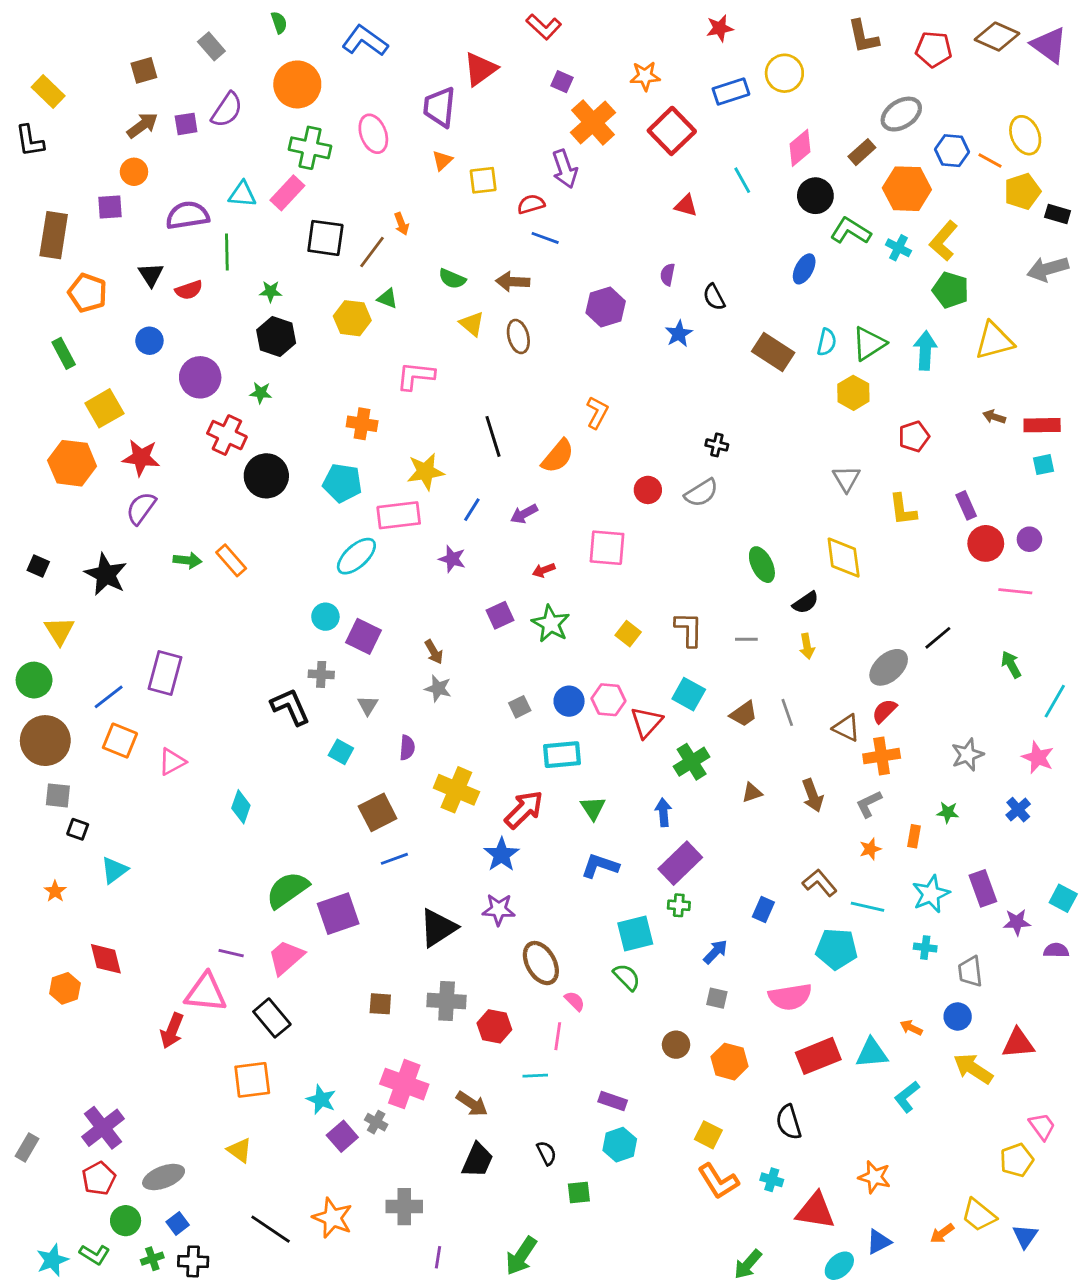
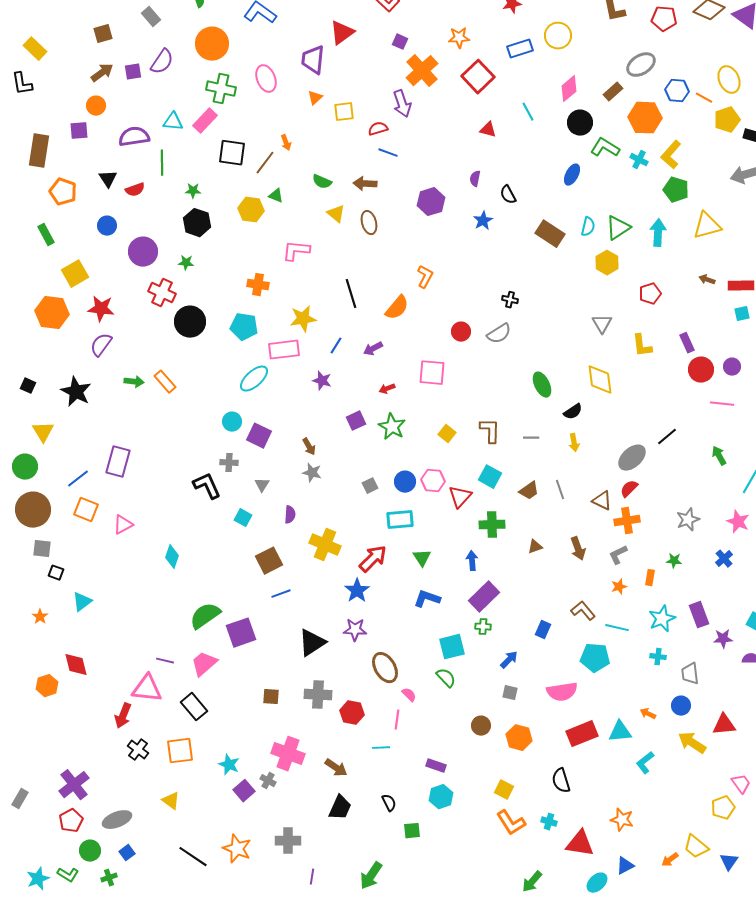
green cross: (692, 762) -> (492, 525), turned 30
black cross: (193, 1261) -> (138, 750), moved, turned 35

